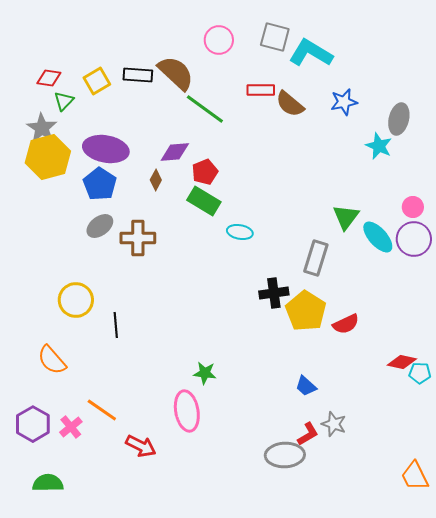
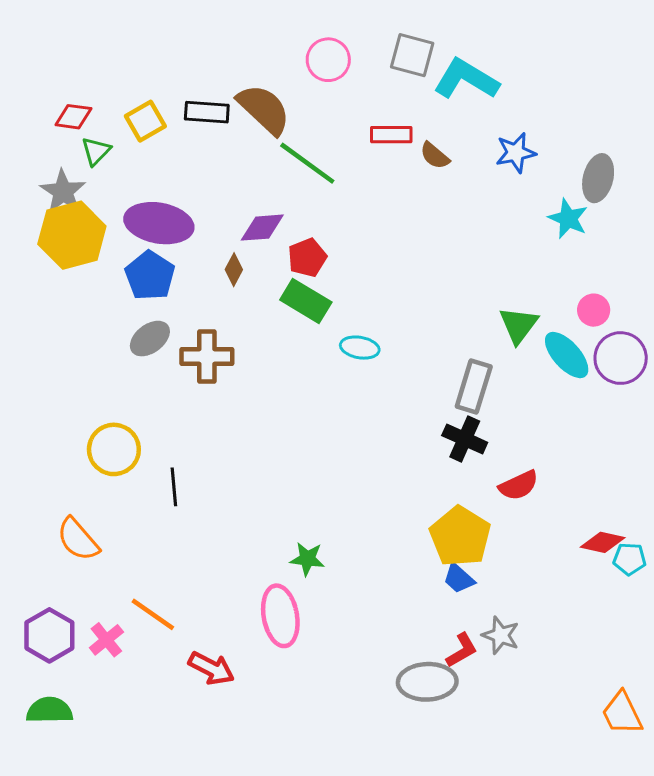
brown semicircle: (290, 104) -> (435, 156), size x0.7
pink circle: (413, 207) -> (594, 310), moved
black cross: (274, 293) -> (465, 439), moved, turned 32
yellow pentagon: (306, 311) -> (460, 536), moved
green semicircle: (48, 483) -> (49, 710), moved

